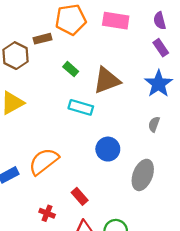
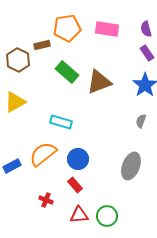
green rectangle: (71, 69) -> (67, 72), size x1.6
cyan rectangle: (81, 107) -> (61, 122), moved
blue circle: (108, 149) -> (78, 159), moved

